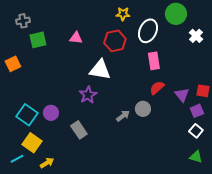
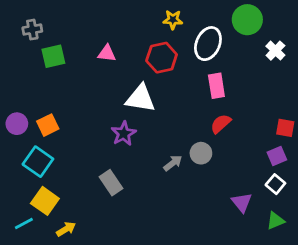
orange square: (13, 64) -> (48, 125), moved
purple triangle: (182, 95) -> (242, 202), moved
purple circle: (51, 113) -> (17, 124), moved
green triangle: (196, 157) -> (275, 221), turned -40

